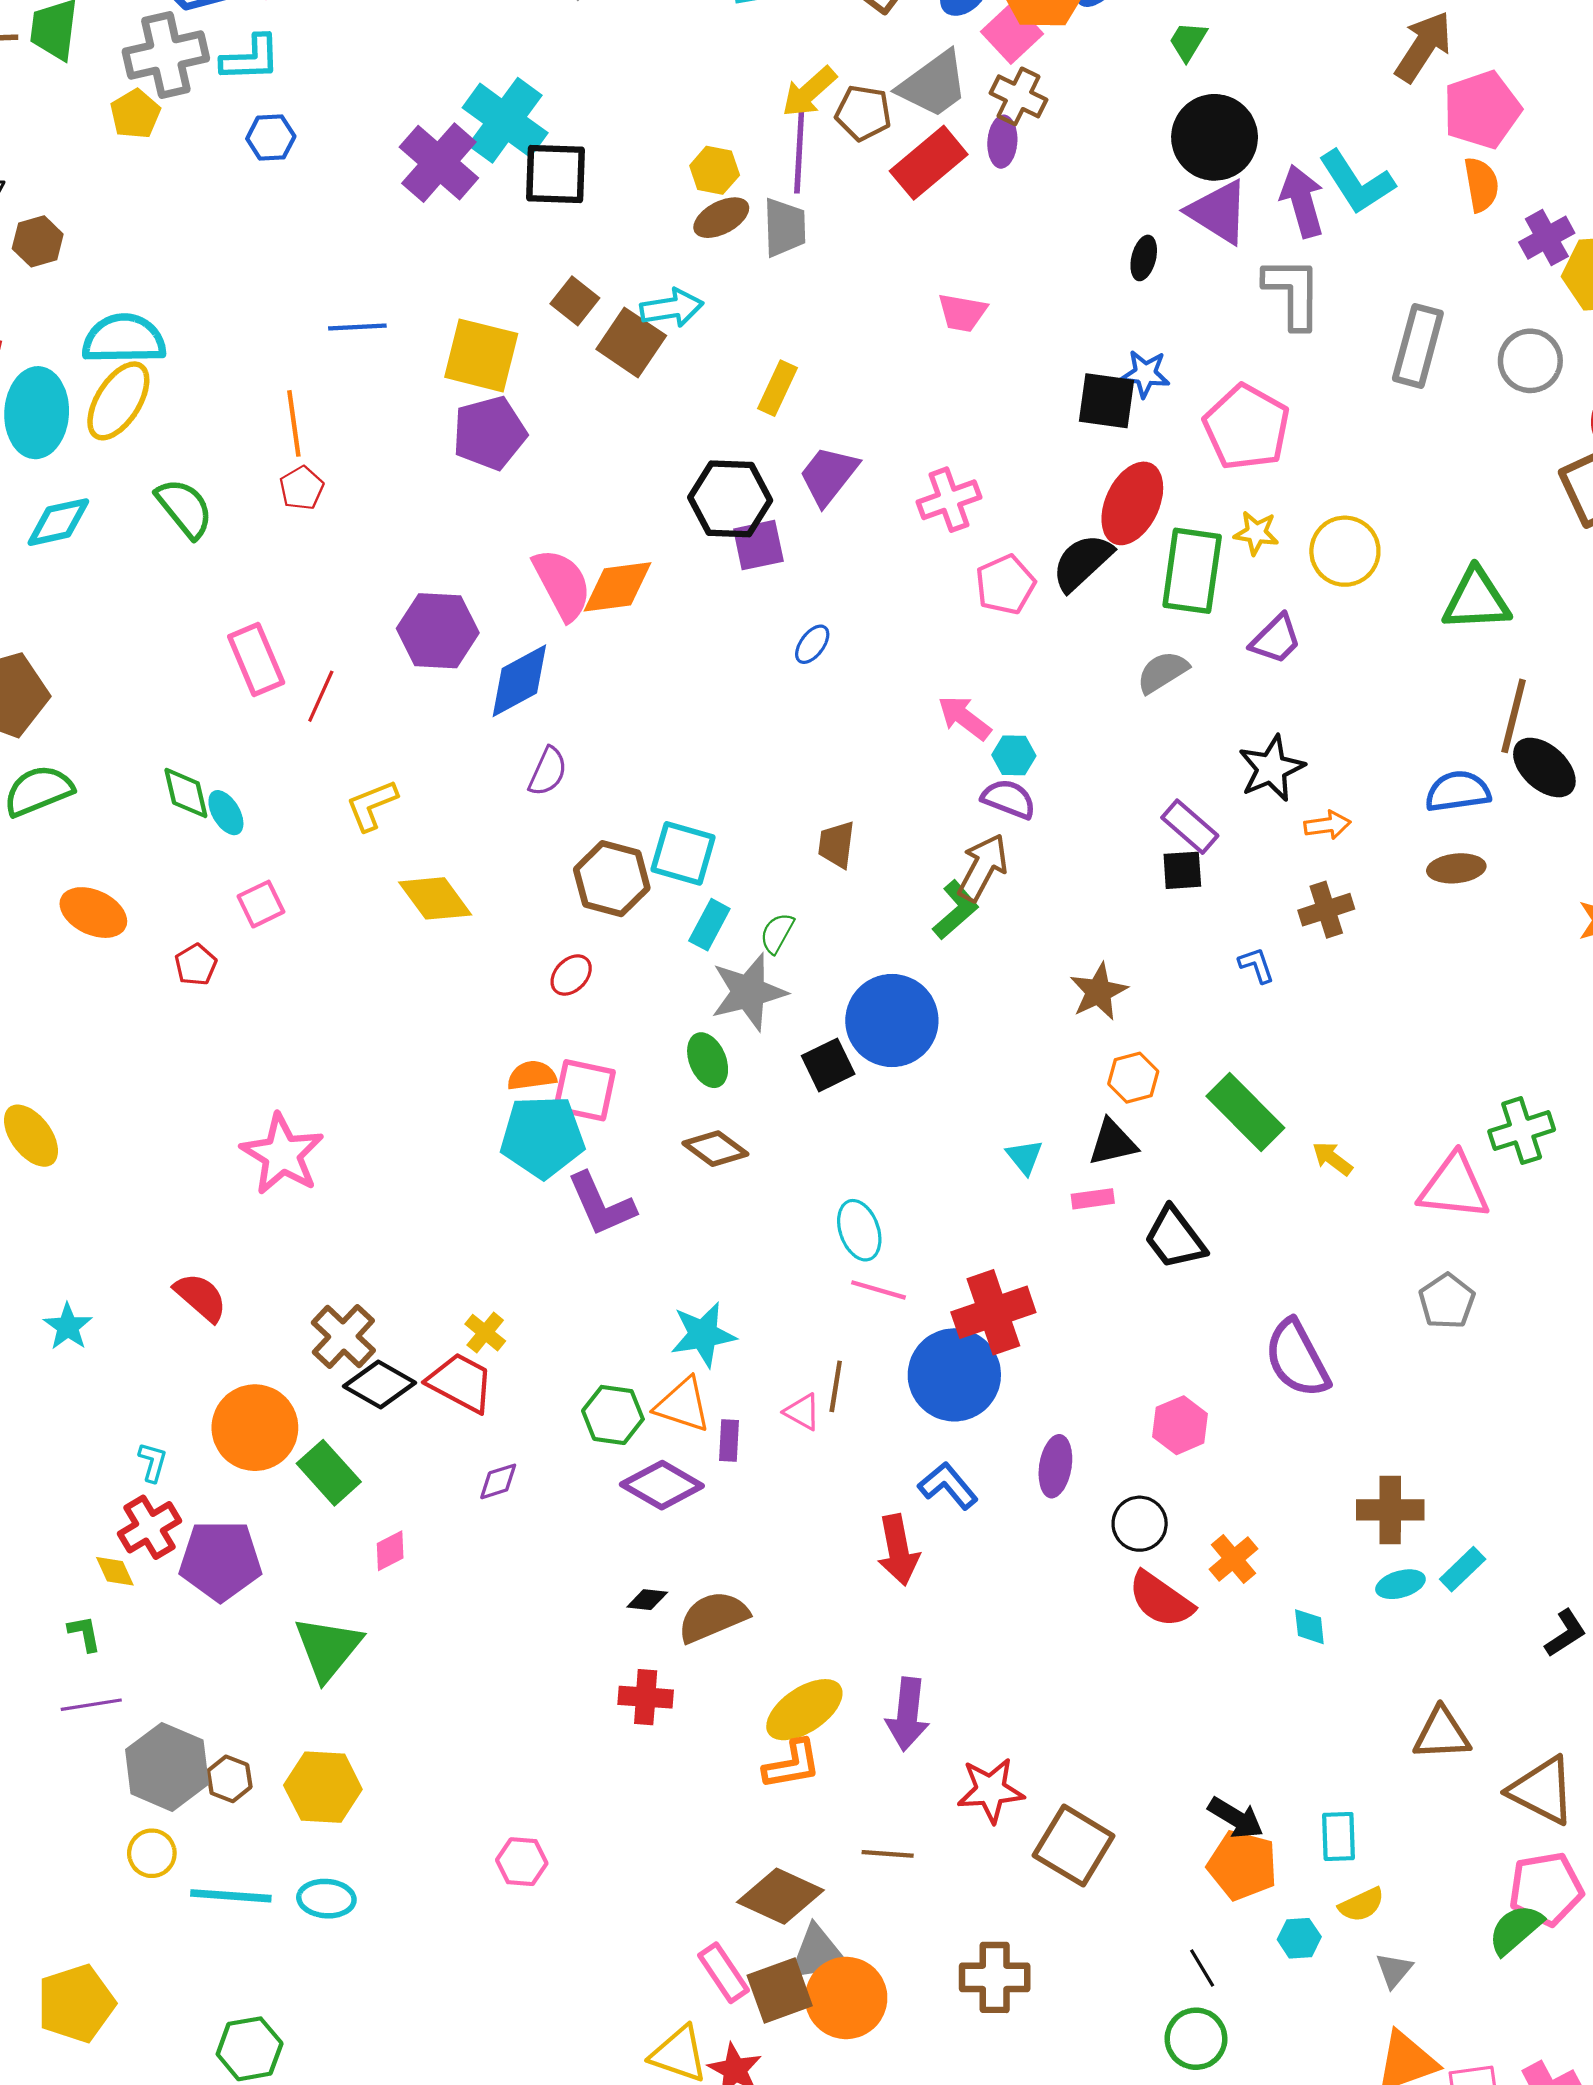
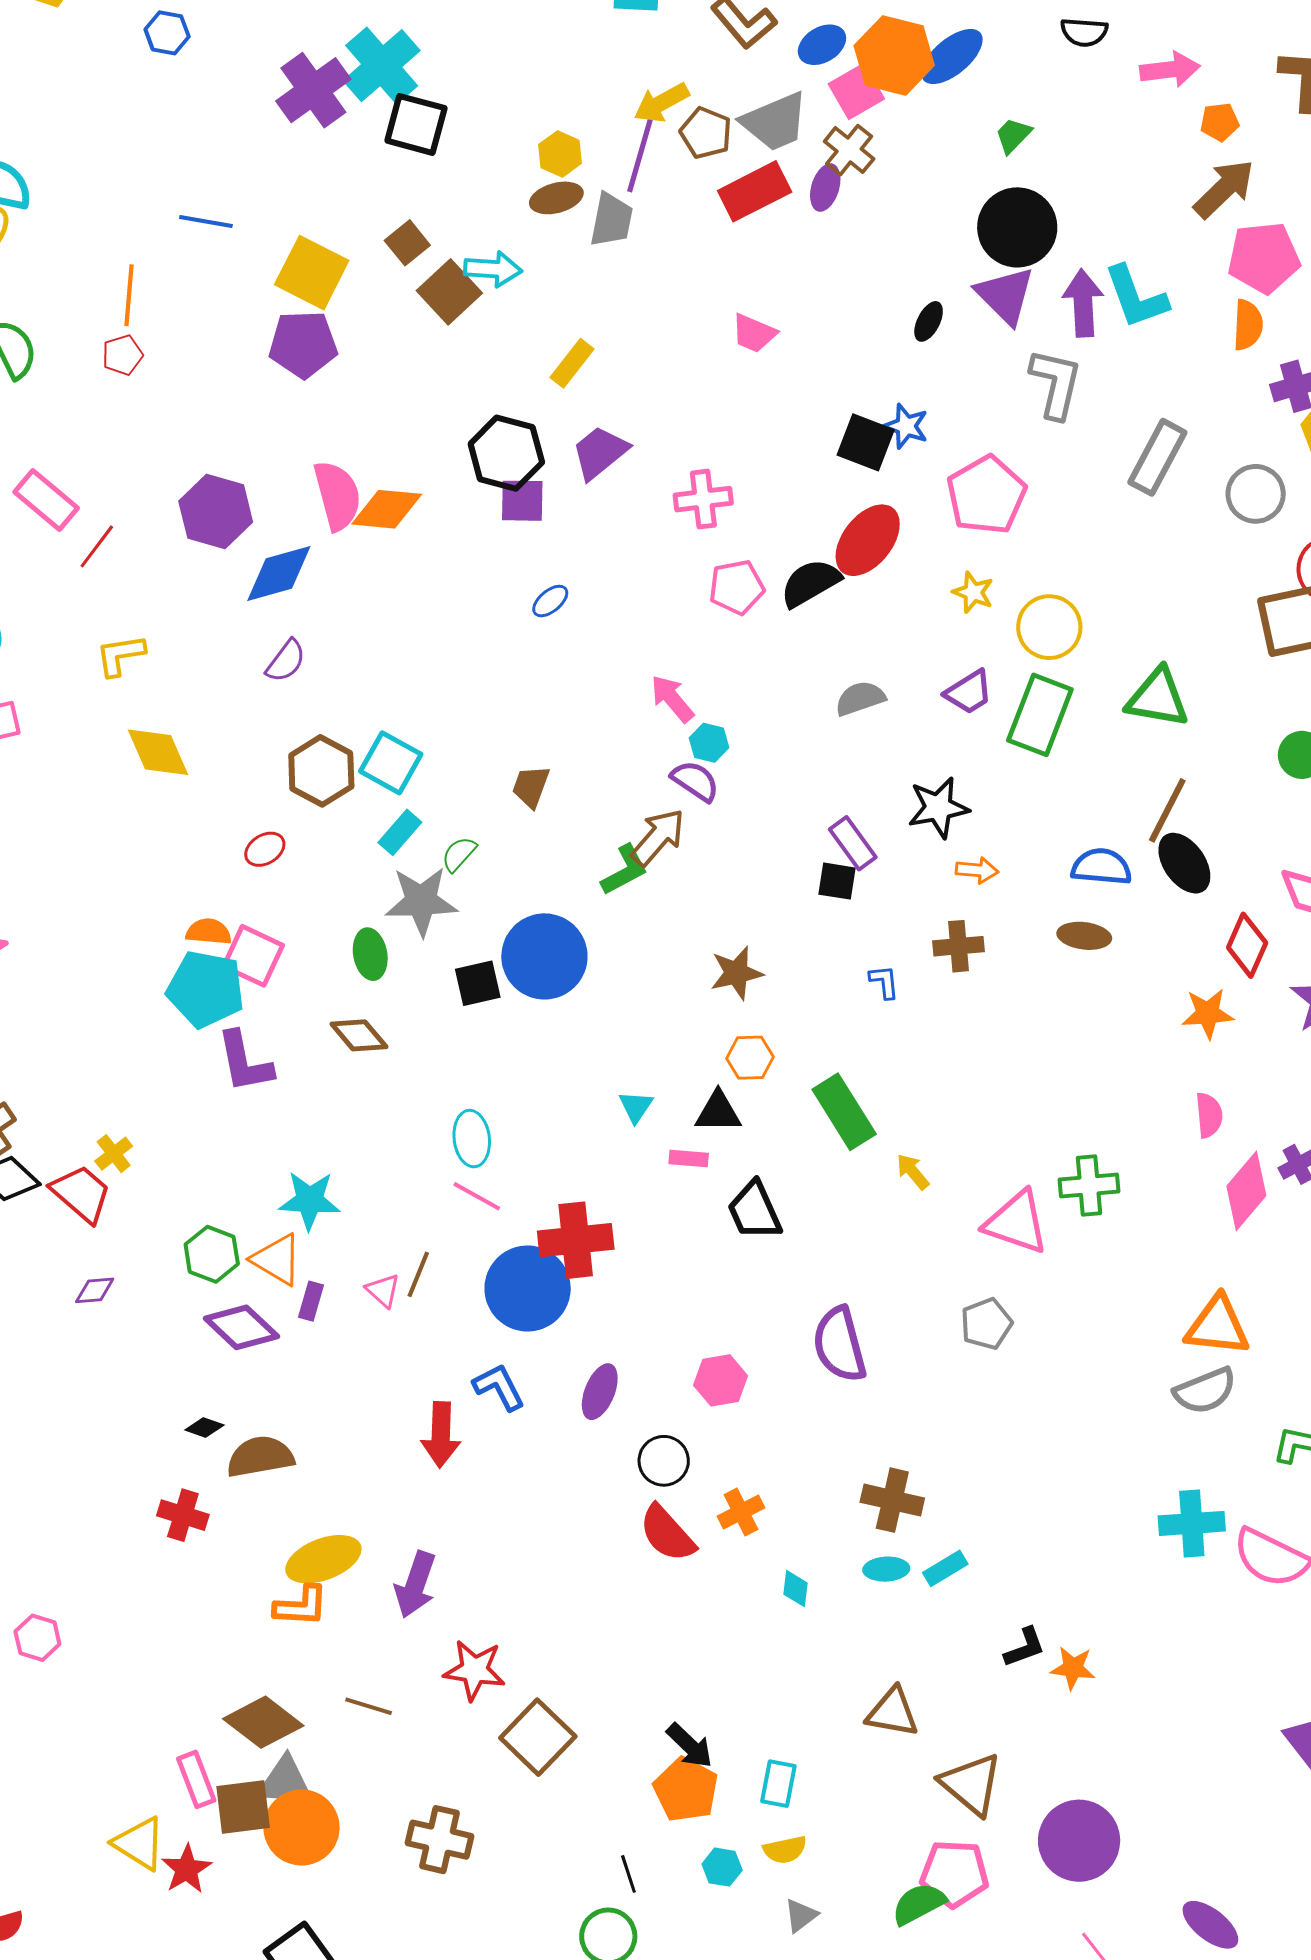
green rectangle: (1192, 571) -> (1040, 715), moved
pink rectangle: (256, 659) -> (46, 500), turned -40

